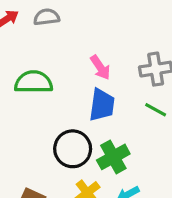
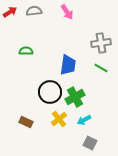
pink arrow: (100, 67) -> (67, 12), moved
green semicircle: (34, 82) -> (26, 51), size x0.6

